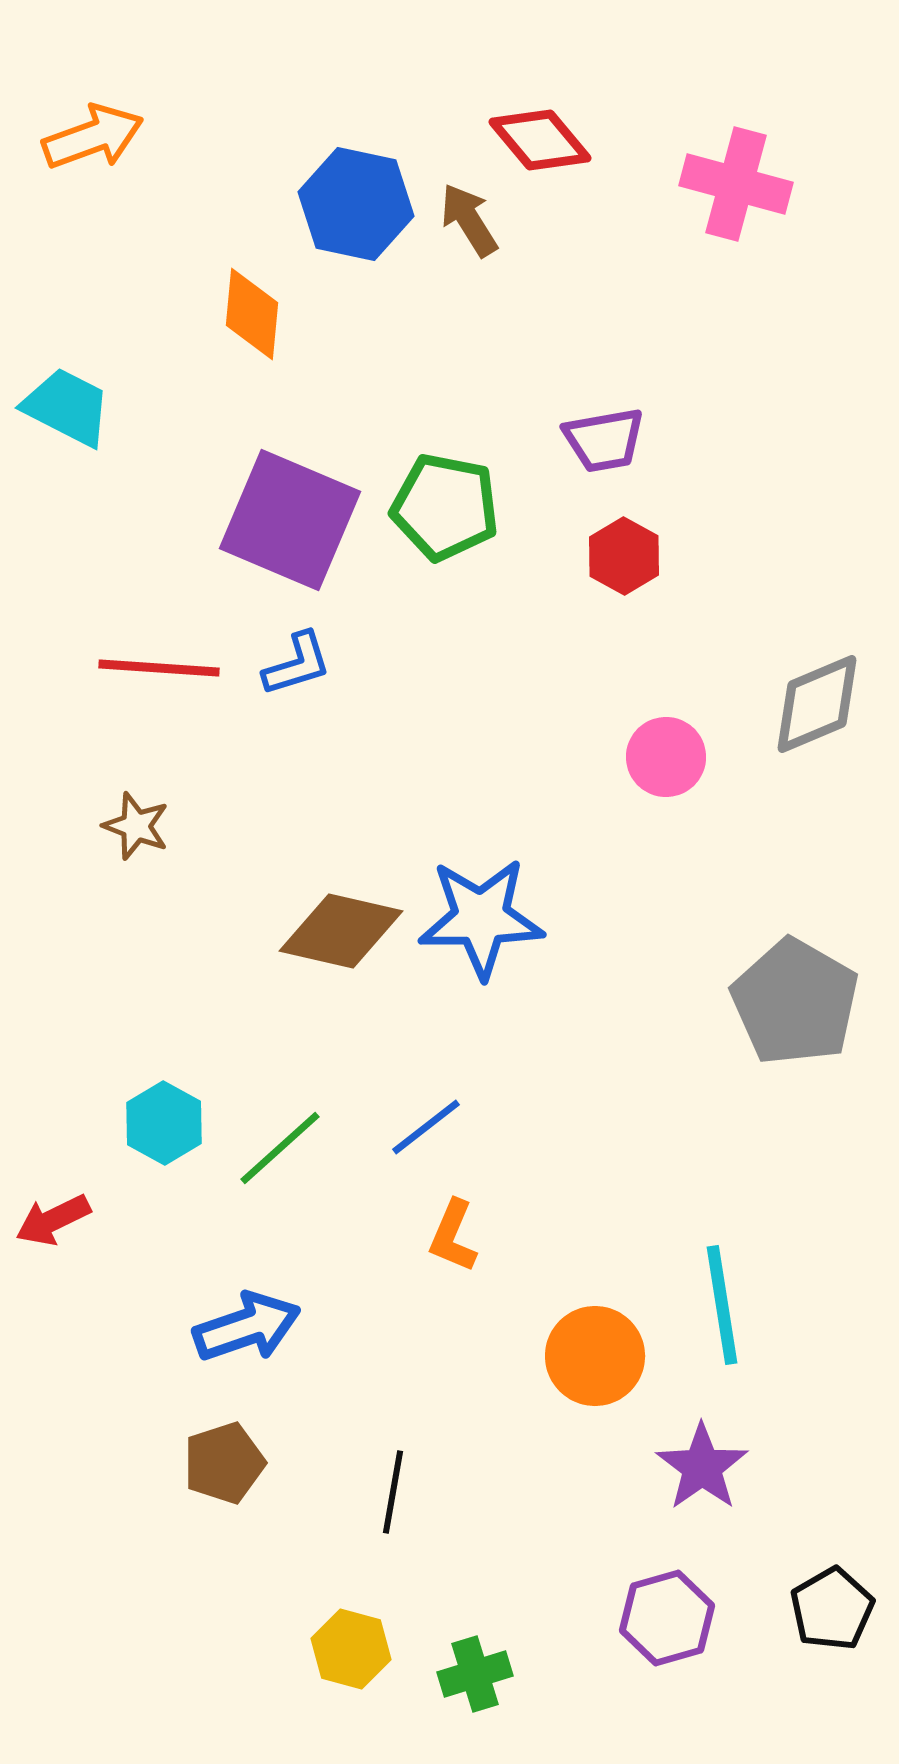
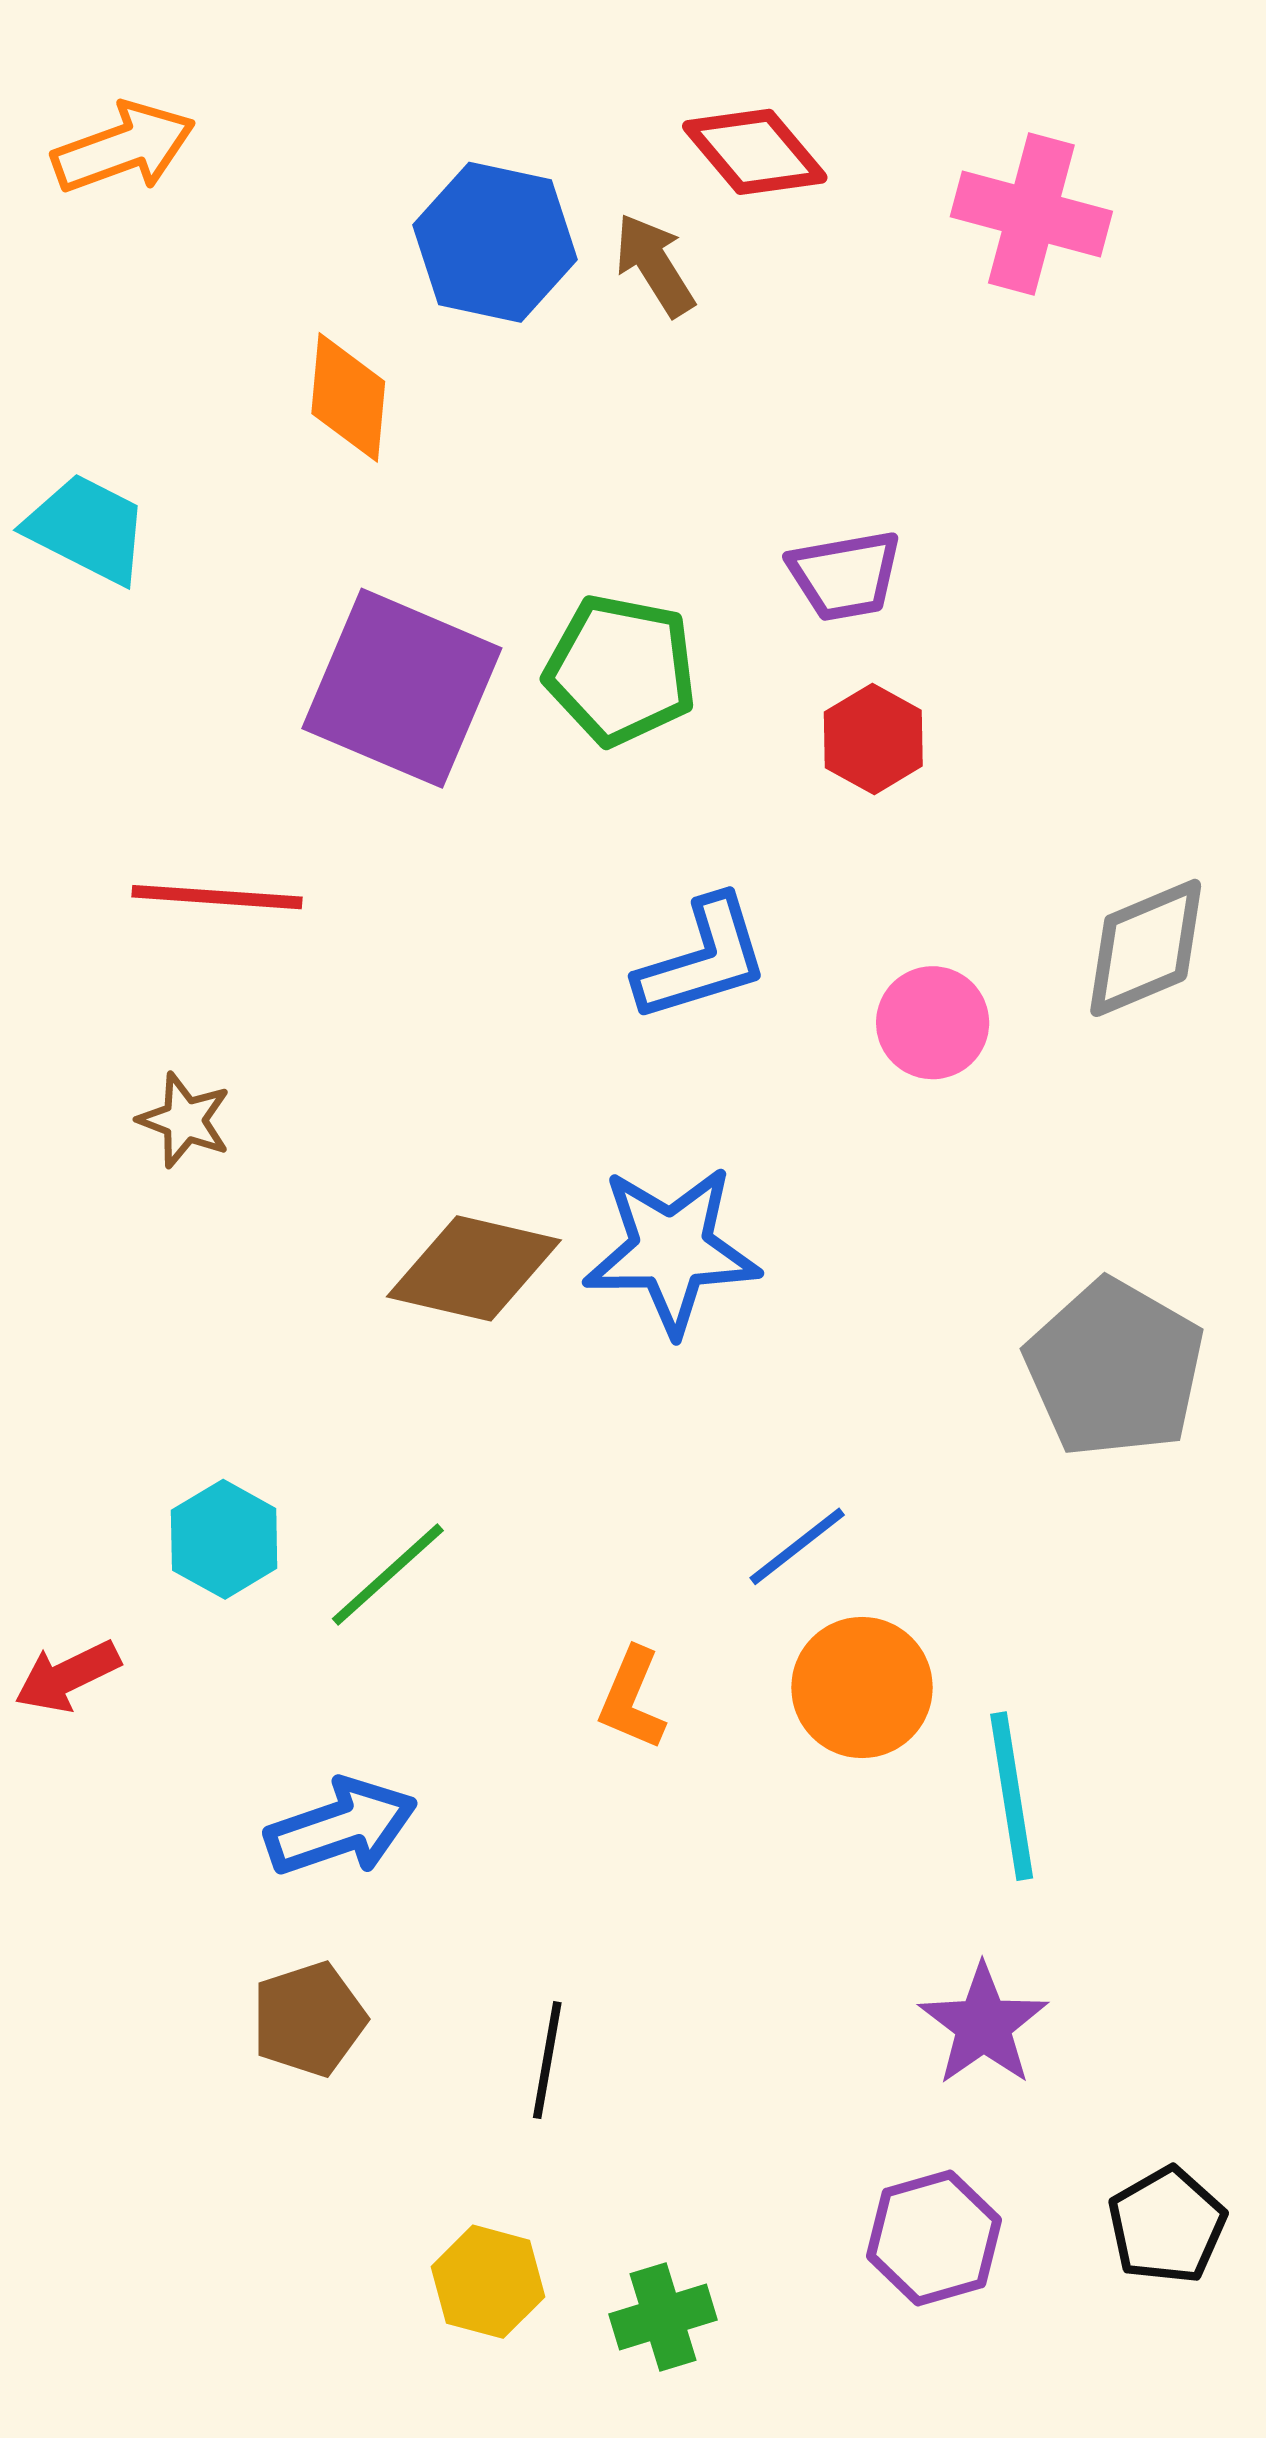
blue L-shape: (297, 664) -> (703, 959), moved, size x1.4
blue line: (426, 1127) -> (797, 1546), moved
orange circle: (595, 1356) -> (862, 1688), moved

